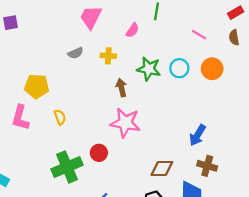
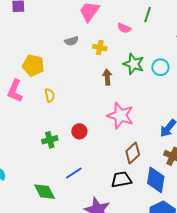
pink semicircle: (132, 30) -> (124, 28), turned 72
pink star: (125, 123) -> (120, 116), moved
green cross: (67, 167) -> (50, 140), size x0.6
brown diamond: (162, 169) -> (133, 153), turned -50

